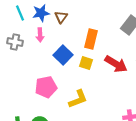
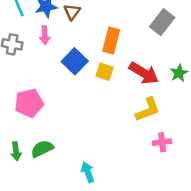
pink pentagon: (46, 87) -> (29, 103), moved
yellow L-shape: (78, 99) -> (148, 110), moved

